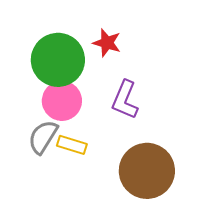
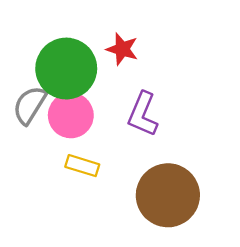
gray semicircle: (43, 137) -> (30, 105), moved

